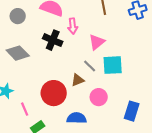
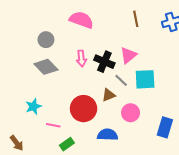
gray circle: (18, 16) -> (46, 40), moved
pink arrow: (73, 26) -> (81, 58), moved
black cross: (53, 40) -> (104, 62), moved
pink line: (25, 109) -> (53, 125), turned -56

